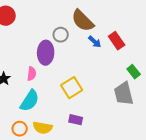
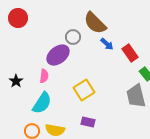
red rectangle: (117, 41) -> (130, 53), moved
purple ellipse: (46, 53) -> (58, 55), turned 50

